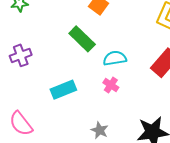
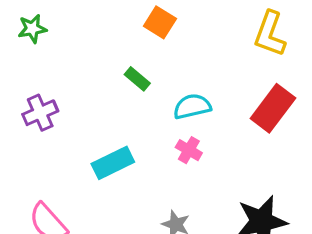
green rectangle: (82, 39) -> (137, 79), size x0.6

